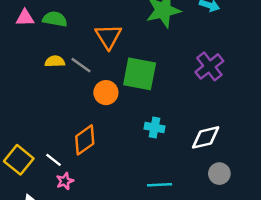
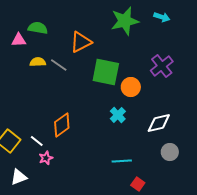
pink triangle: (25, 18) -> (19, 40), moved
orange triangle: (108, 36) -> (81, 42), turned 35
orange circle: (106, 93) -> (131, 87), moved
cyan cross: (155, 127) -> (118, 115), turned 35

